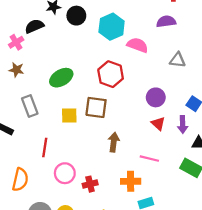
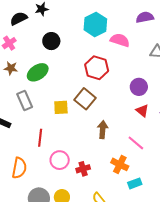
black circle: (76, 16) -> (51, 41), moved
black semicircle: (34, 26) -> (19, 18), moved
green ellipse: (61, 78) -> (38, 72), moved
brown square: (96, 107) -> (85, 99), turned 35
pink line: (149, 159) -> (136, 143), turned 30
orange cross: (131, 181) -> (120, 164), turned 30

